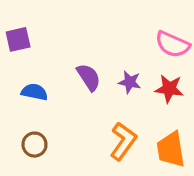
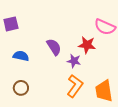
purple star: (130, 82) -> (74, 61), moved
red star: (169, 89) -> (87, 45), moved

